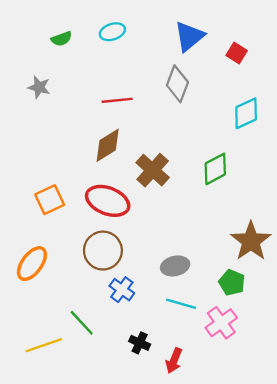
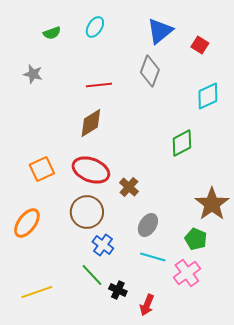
cyan ellipse: (112, 32) -> (95, 27), turned -40
brown cross: (153, 170) -> (129, 187), moved, size x0.7
gray ellipse: (175, 266) -> (148, 225), turned -45
green line: (82, 323) -> (92, 275), moved

